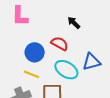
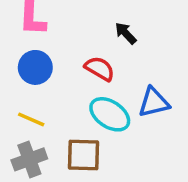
blue circle: (35, 52) -> (35, 67), moved
yellow line: (31, 74) -> (31, 119), moved

